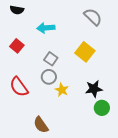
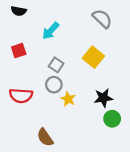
cyan arrow: (46, 28) -> (51, 31), turned -42
red square: (17, 46) -> (19, 51), turned 32
red semicircle: (19, 87) -> (21, 96), turned -50

